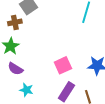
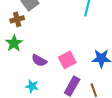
purple semicircle: (15, 69) -> (39, 60), moved

